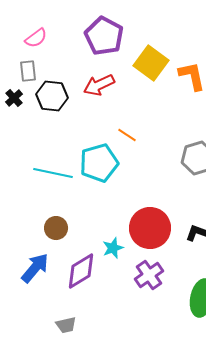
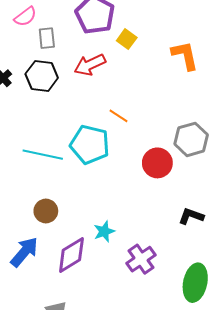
yellow square: (151, 63) -> (127, 39), moved, size x0.6
gray rectangle: (28, 71) -> (47, 38), moved
cyan pentagon: (99, 163) -> (90, 145), turned 30
red circle: (150, 228) -> (157, 163), moved, size x0.7

